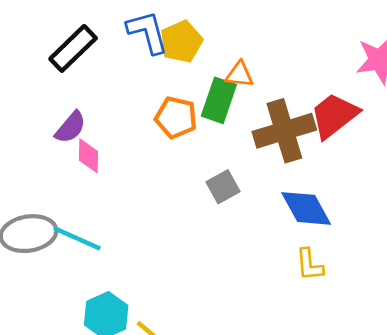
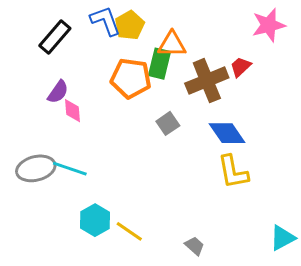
orange triangle: (239, 74) -> (172, 44), size x1.4
red trapezoid: (334, 116) -> (241, 67), size x0.6
orange pentagon: (176, 117) -> (131, 78), size x1.4
yellow L-shape: (309, 265) -> (233, 172), size x1.5

